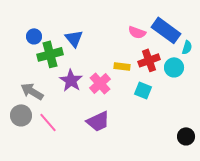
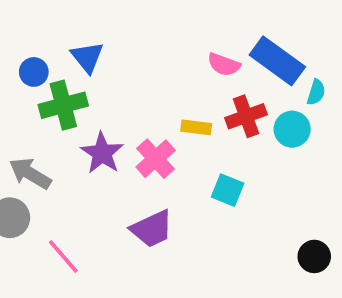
blue triangle: (74, 38) -> (87, 57), moved
cyan square: (143, 90) -> (228, 190), moved
pink line: (48, 122) -> (63, 256), moved

